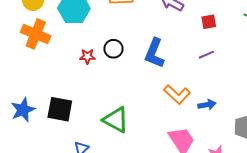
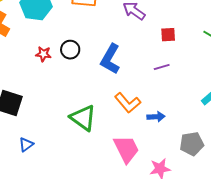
green triangle: (116, 120) -> (83, 118), moved

